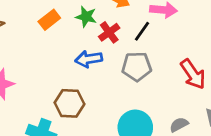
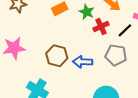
blue arrow: (89, 59) -> (83, 62), moved
brown hexagon: (69, 103) -> (57, 56), moved

